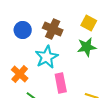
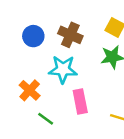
cyan star: (47, 57) -> (63, 69), turned 30

